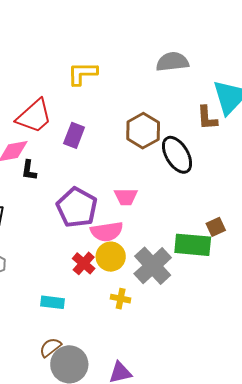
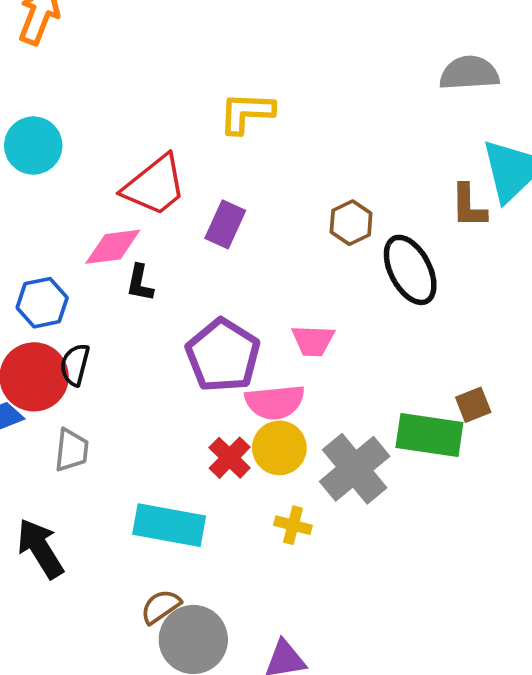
gray semicircle: (172, 62) -> (469, 73), moved
brown hexagon: (143, 131) -> (351, 223), size x0.7
cyan rectangle: (53, 302) -> (169, 525), size x1.6

